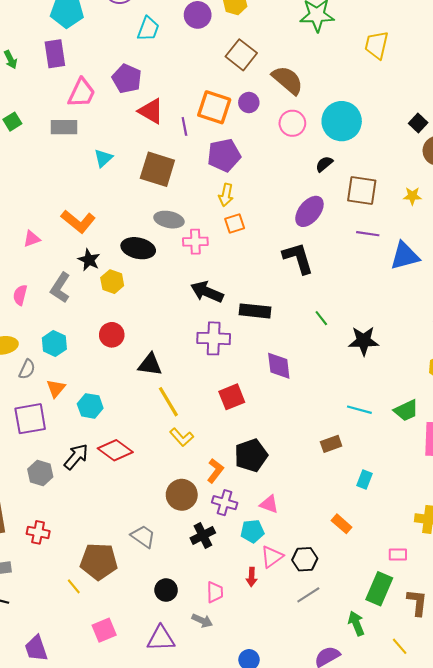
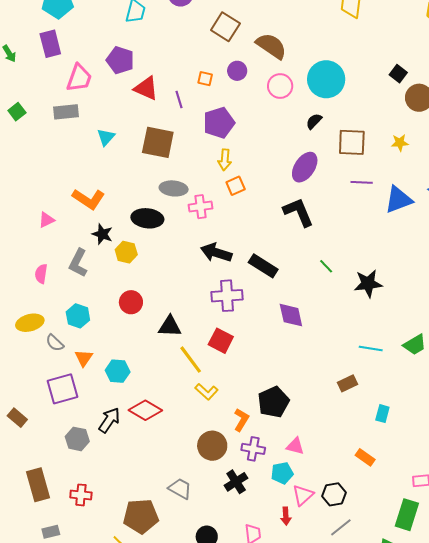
orange square: (214, 107) -> (205, 79), size x0.5
black rectangle: (255, 311) -> (263, 266), turned 32
gray semicircle: (27, 369) -> (55, 343), turned 114
red square: (232, 397) -> (221, 341), moved, turned -35

